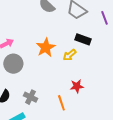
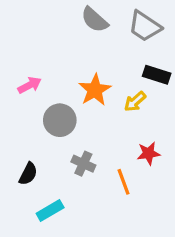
gray circle: (13, 64) -> (60, 120), moved
gray cross: (31, 97) -> (83, 164), moved

